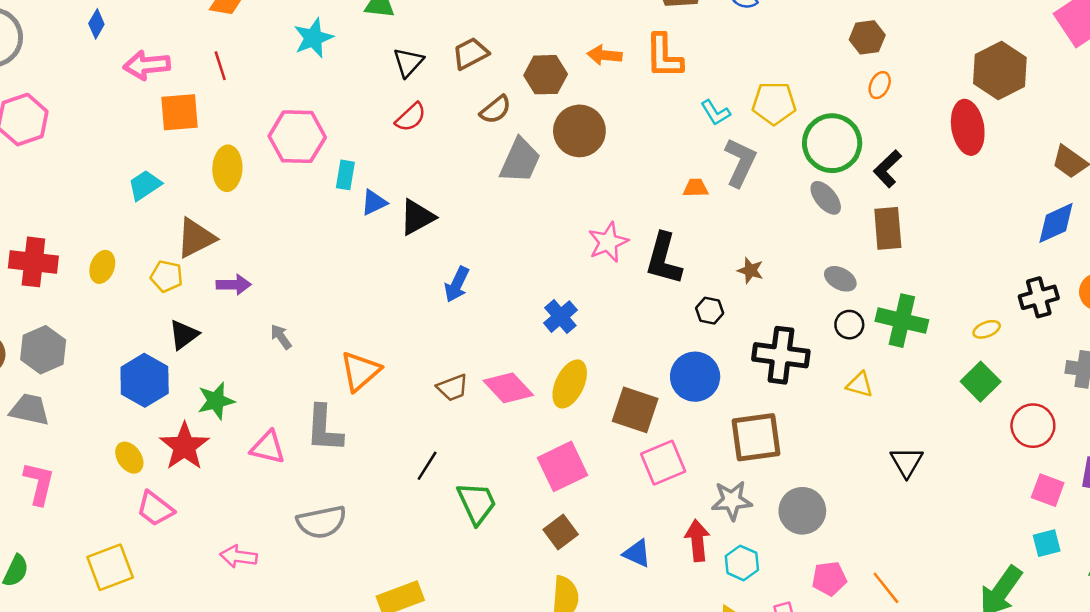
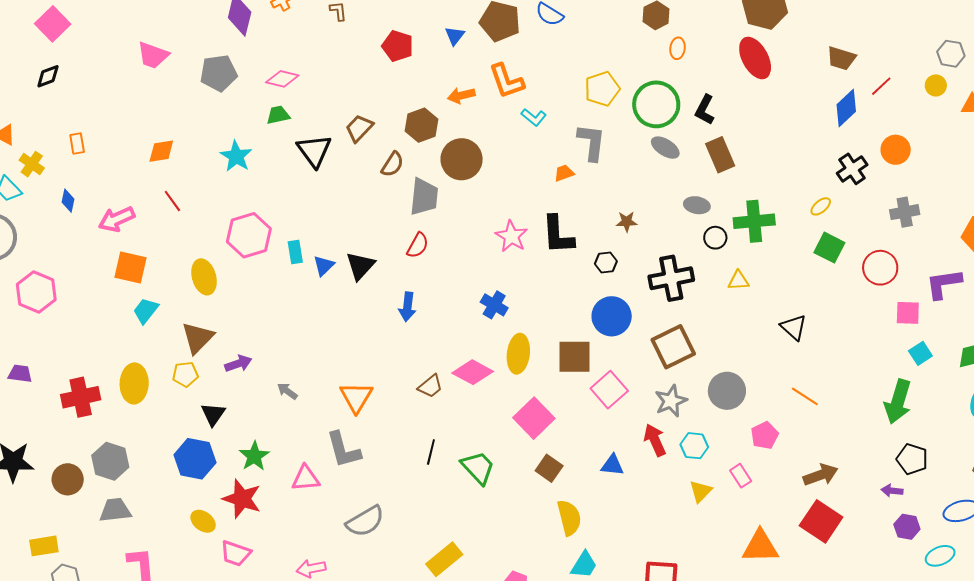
black triangle: (408, 62) -> (314, 151), size x1.4
orange square: (180, 112) -> (131, 268), moved, turned 36
cyan L-shape: (715, 113) -> (534, 117), moved
red semicircle: (411, 117) -> (418, 245), moved
yellow ellipse: (102, 267) -> (134, 383), size x1.5
orange line: (886, 588) -> (805, 396), moved

